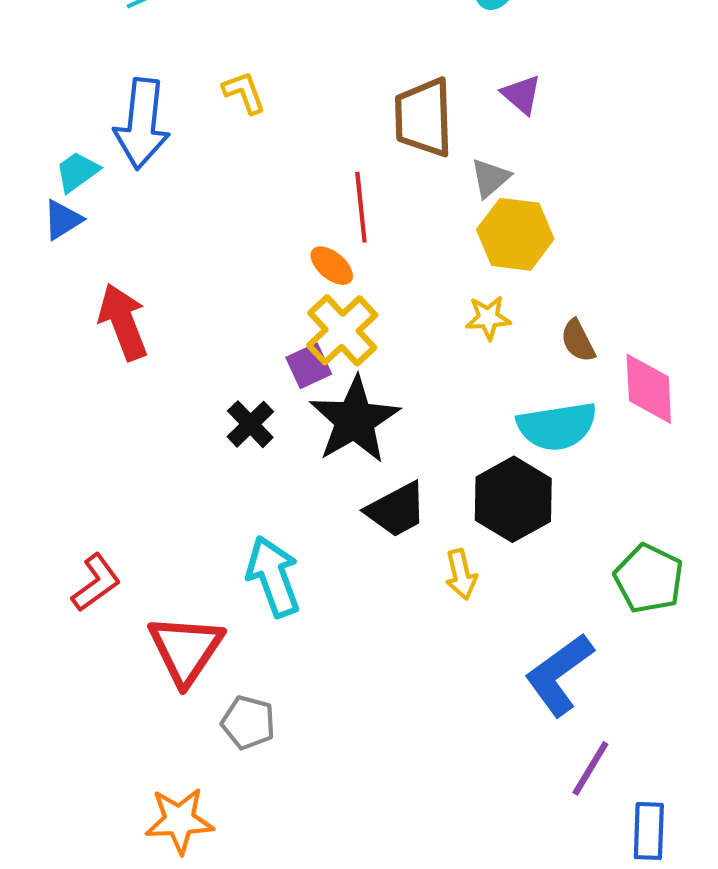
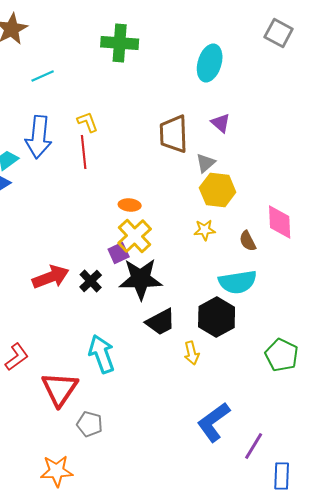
red line: (361, 207) -> (84, 152), moved
orange ellipse: (332, 266) -> (130, 205), turned -35
red arrow: (123, 322) -> (51, 277), moved, turned 90
pink diamond: (649, 389) -> (280, 222), moved
black star: (355, 420) -> (141, 279), turned 30
blue L-shape: (559, 675) -> (214, 422), moved

